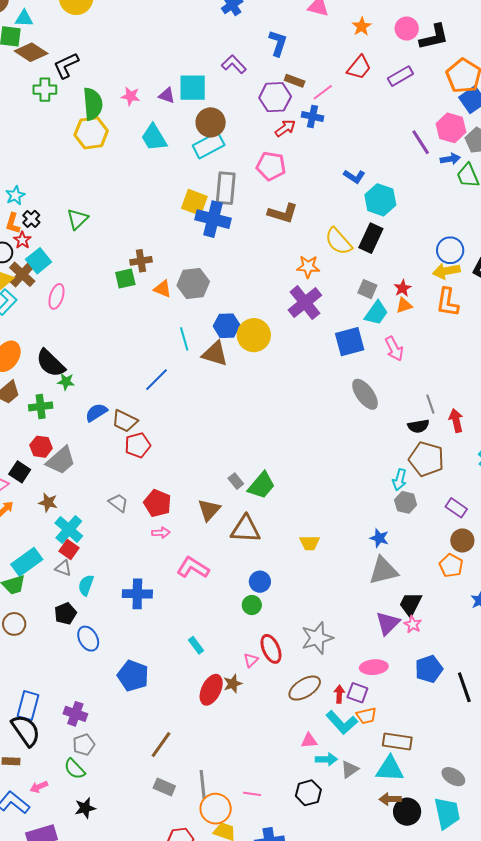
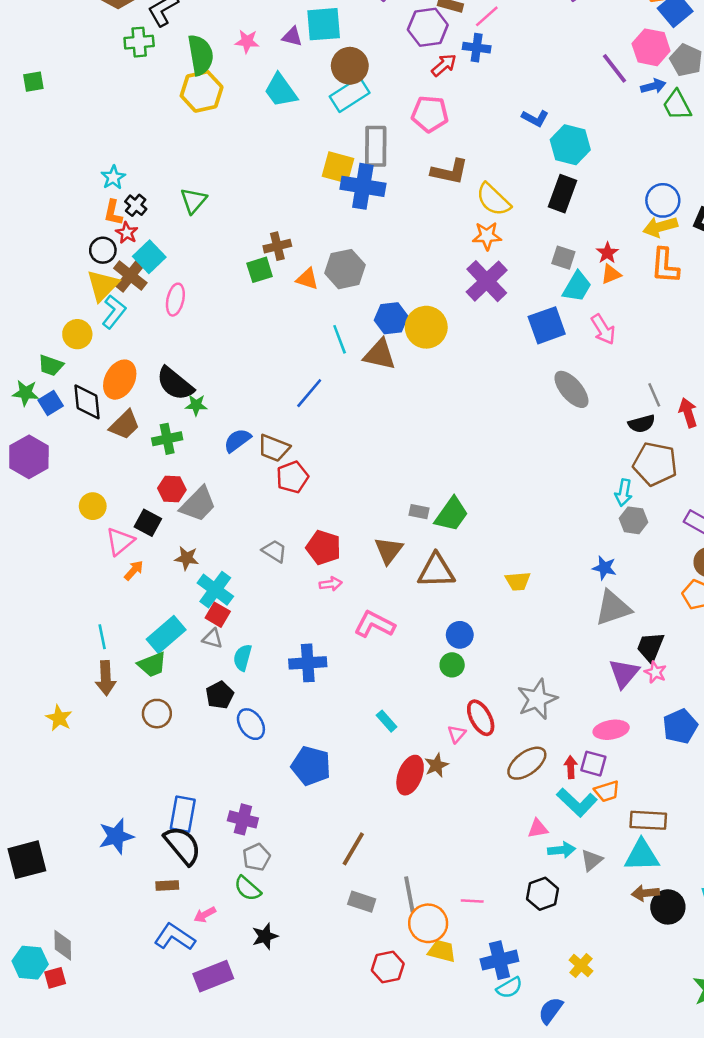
yellow semicircle: (338, 241) -> (493, 200), moved
gray rectangle: (236, 481) -> (419, 512), turned -35

